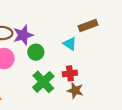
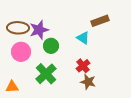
red cross: (70, 73) -> (83, 66), turned -32
green cross: (43, 82) -> (46, 74), moved

